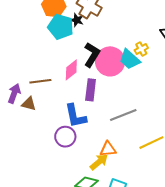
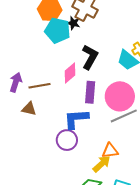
pink circle: (110, 61) -> (120, 96), moved
purple arrow: (14, 93) -> (16, 82), moved
blue L-shape: (76, 116) -> (76, 119), turned 100

